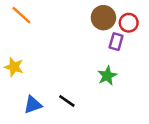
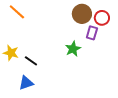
green star: (107, 76) -> (73, 49), moved
black line: (67, 101) -> (31, 61), moved

